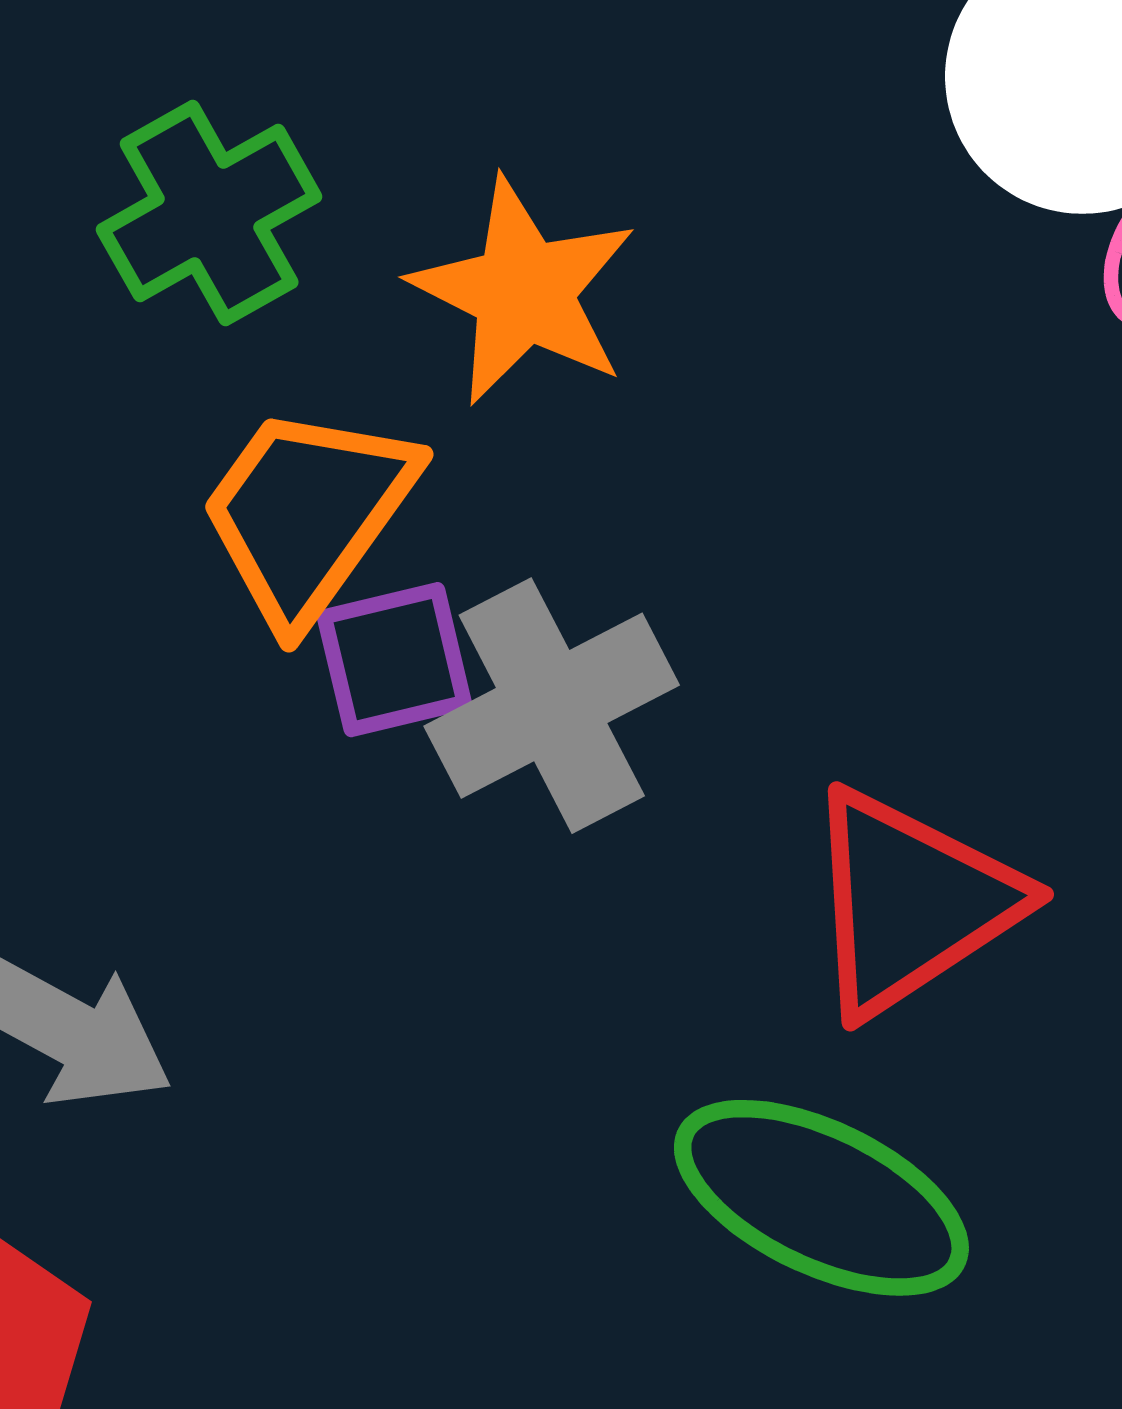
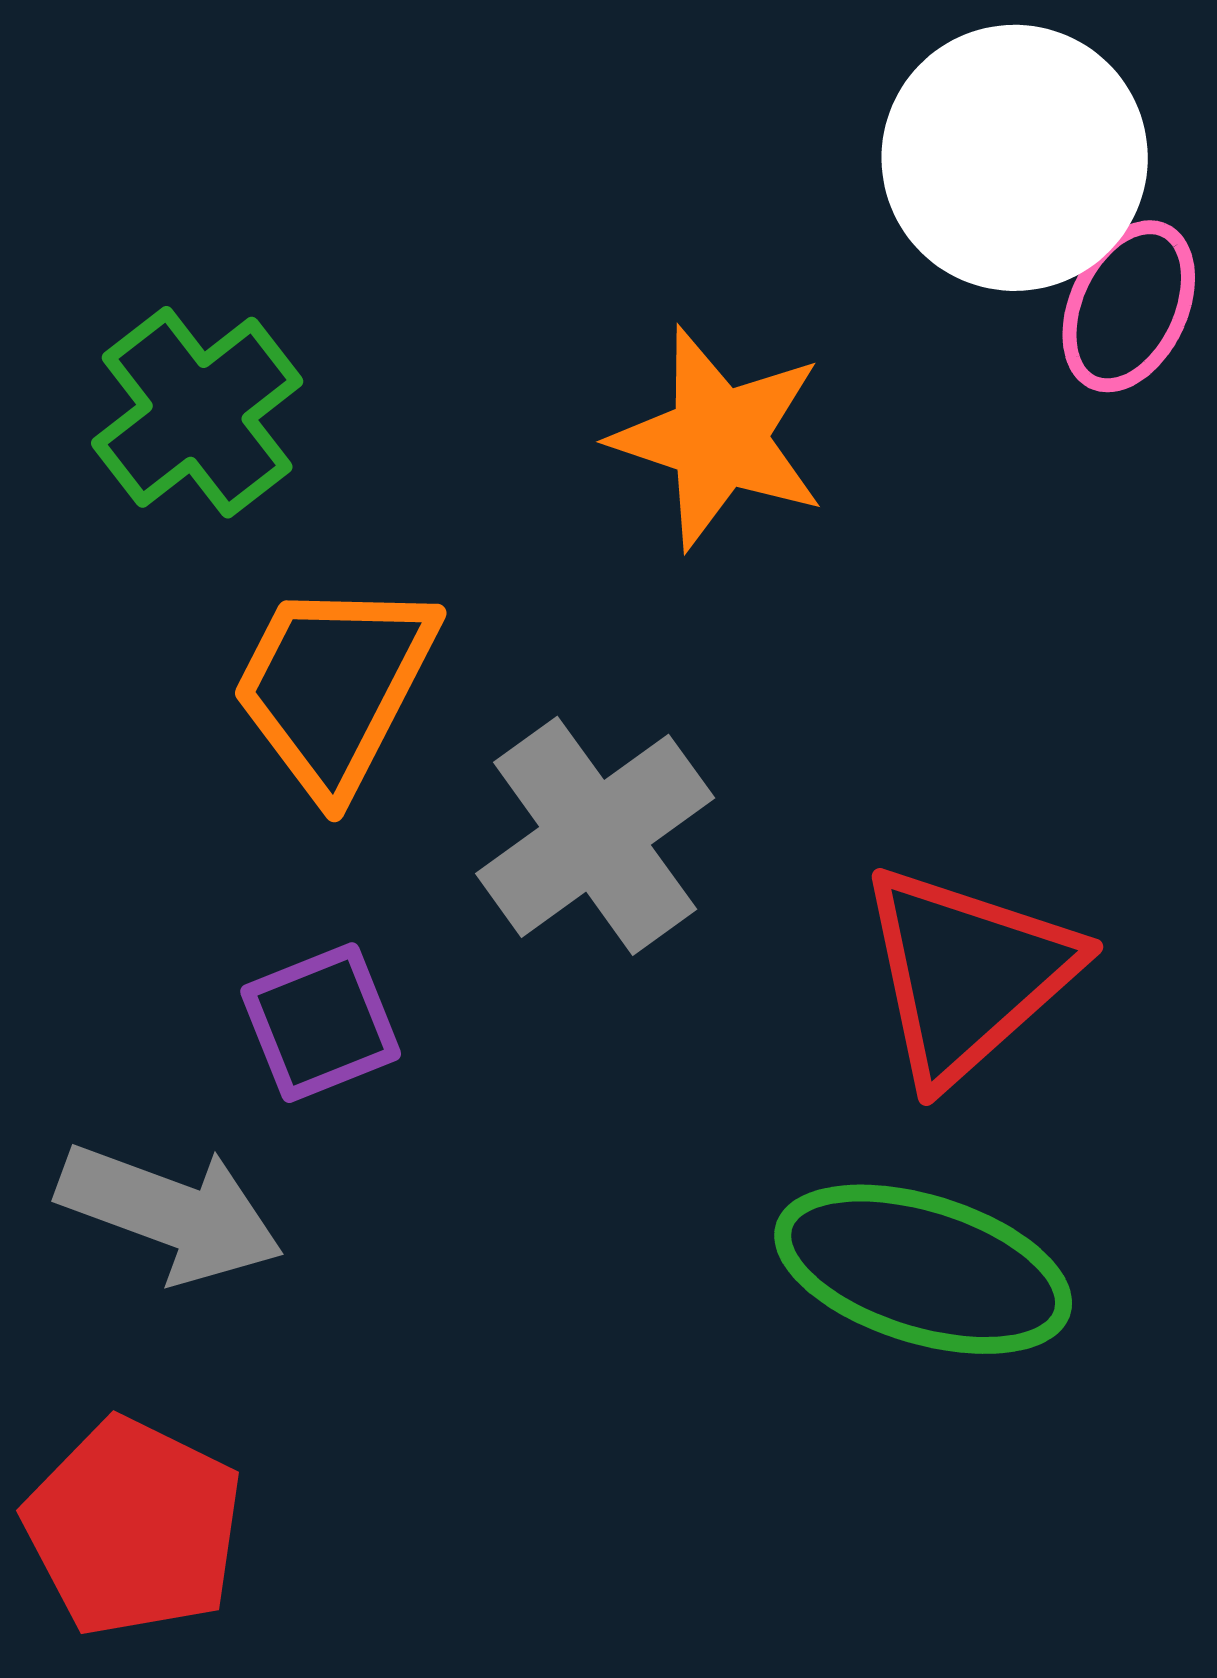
orange star: (524, 291) -> (719, 438), moved
purple square: (394, 660) -> (321, 1023), moved

